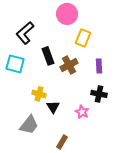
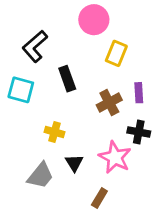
brown cross: (69, 65) -> (109, 103), moved
black triangle: (53, 107) -> (74, 163), moved
pink star: (82, 112) -> (115, 157), size x1.6
brown rectangle: (62, 142) -> (99, 198), moved

